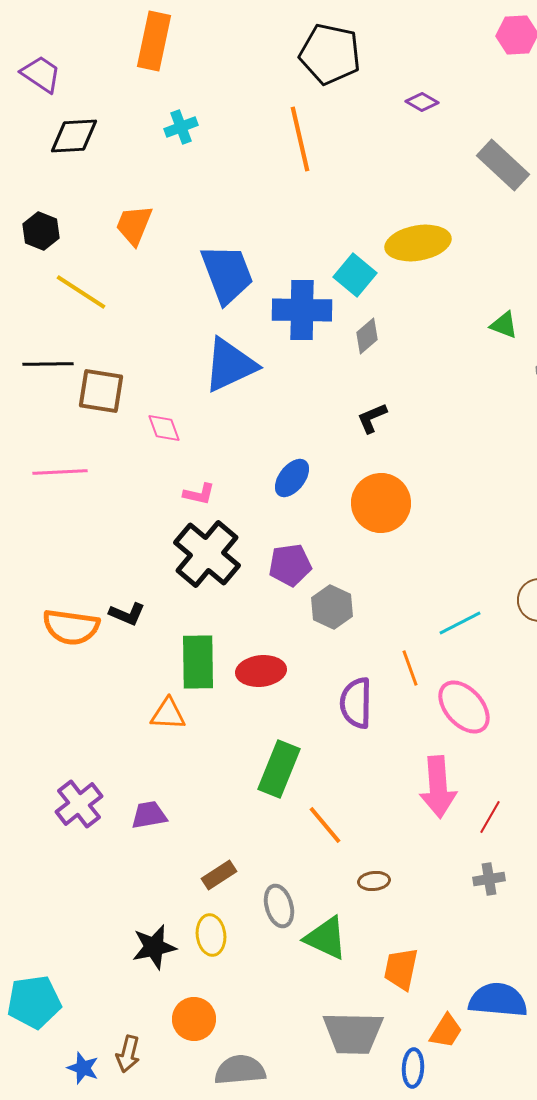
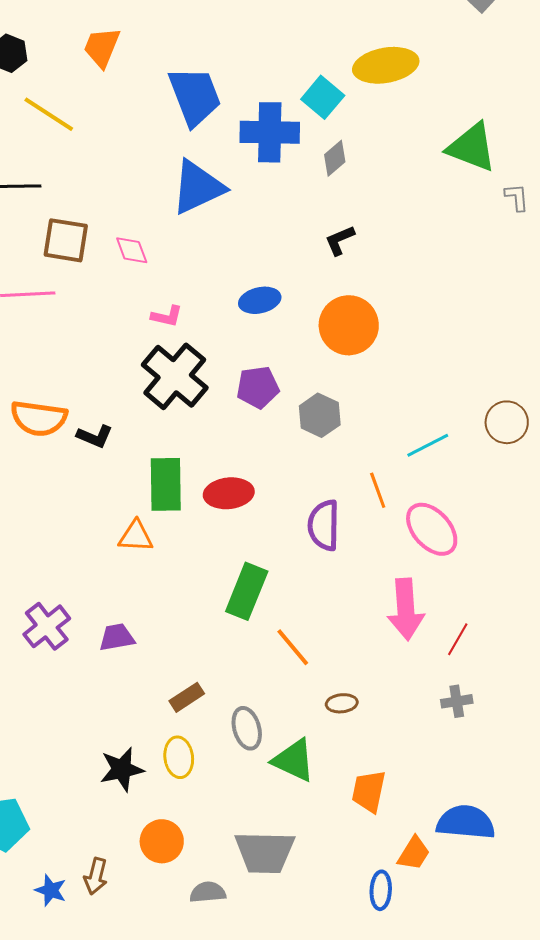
green triangle: (504, 325) -> (472, 147), size x1.8
brown square: (101, 391) -> (66, 240), moved
blue ellipse: (292, 478) -> (260, 300), turned 39
gray hexagon: (332, 607) -> (320, 415), moved
orange semicircle: (71, 627) -> (39, 418), moved
gray trapezoid: (353, 1033) -> (265, 852), moved
gray semicircle: (240, 1070) -> (208, 892), size x0.7

